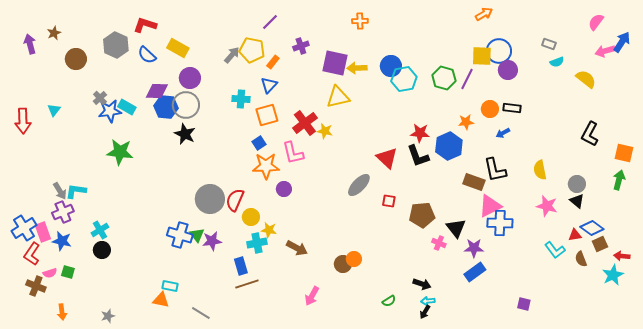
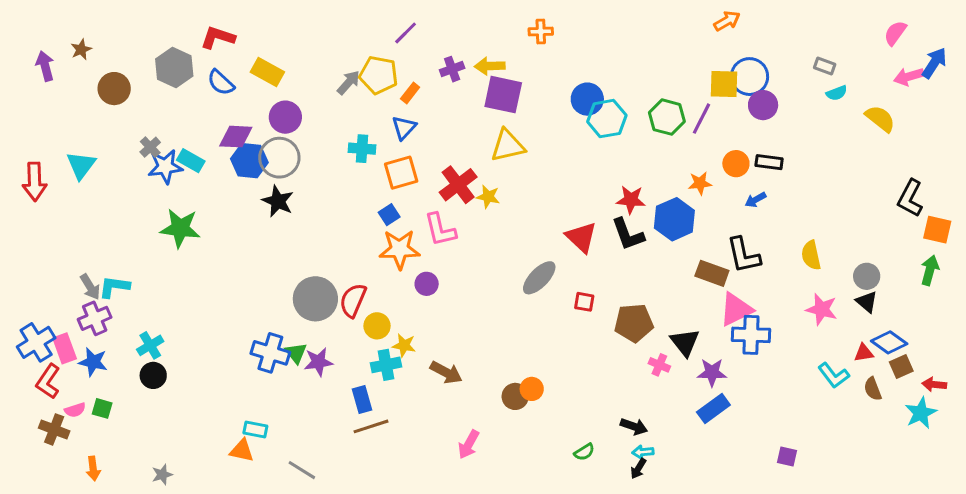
yellow arrow: (357, 68) -> (490, 66), moved
cyan triangle: (54, 110) -> (81, 165), size x1.5
black L-shape: (590, 134) -> (910, 198), moved

